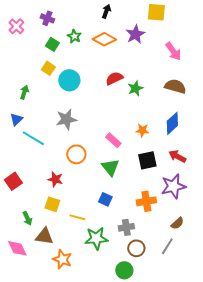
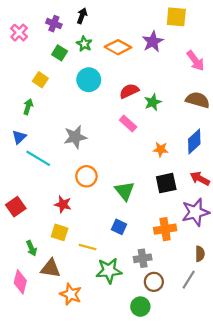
black arrow: (106, 11) -> (82, 16), moved
yellow square: (48, 68) -> (40, 80), moved
cyan circle: (69, 80) -> (89, 80), moved
pink rectangle: (113, 140) -> (128, 124), moved
brown semicircle: (177, 223) -> (200, 254), turned -48
pink diamond: (17, 248) -> (20, 282), turned 40

